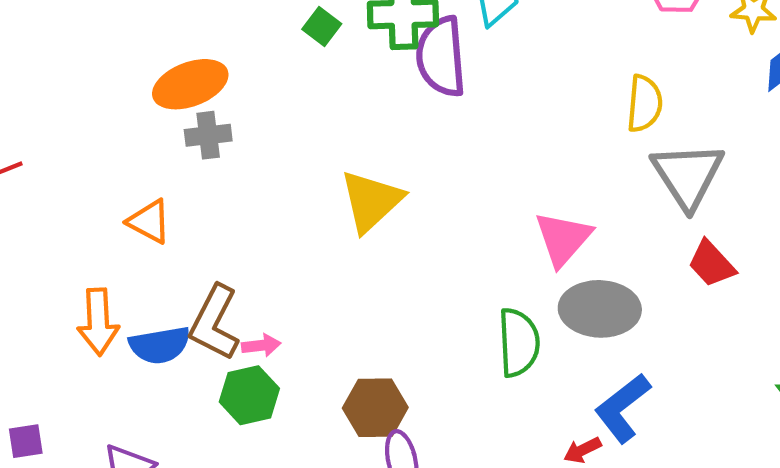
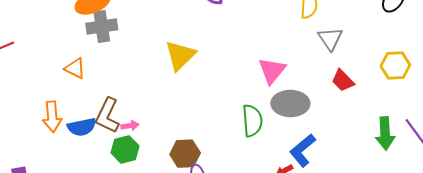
gray cross: (208, 135) -> (102, 26), size x1.4
gray triangle: (688, 175) -> (330, 39), size x0.7

